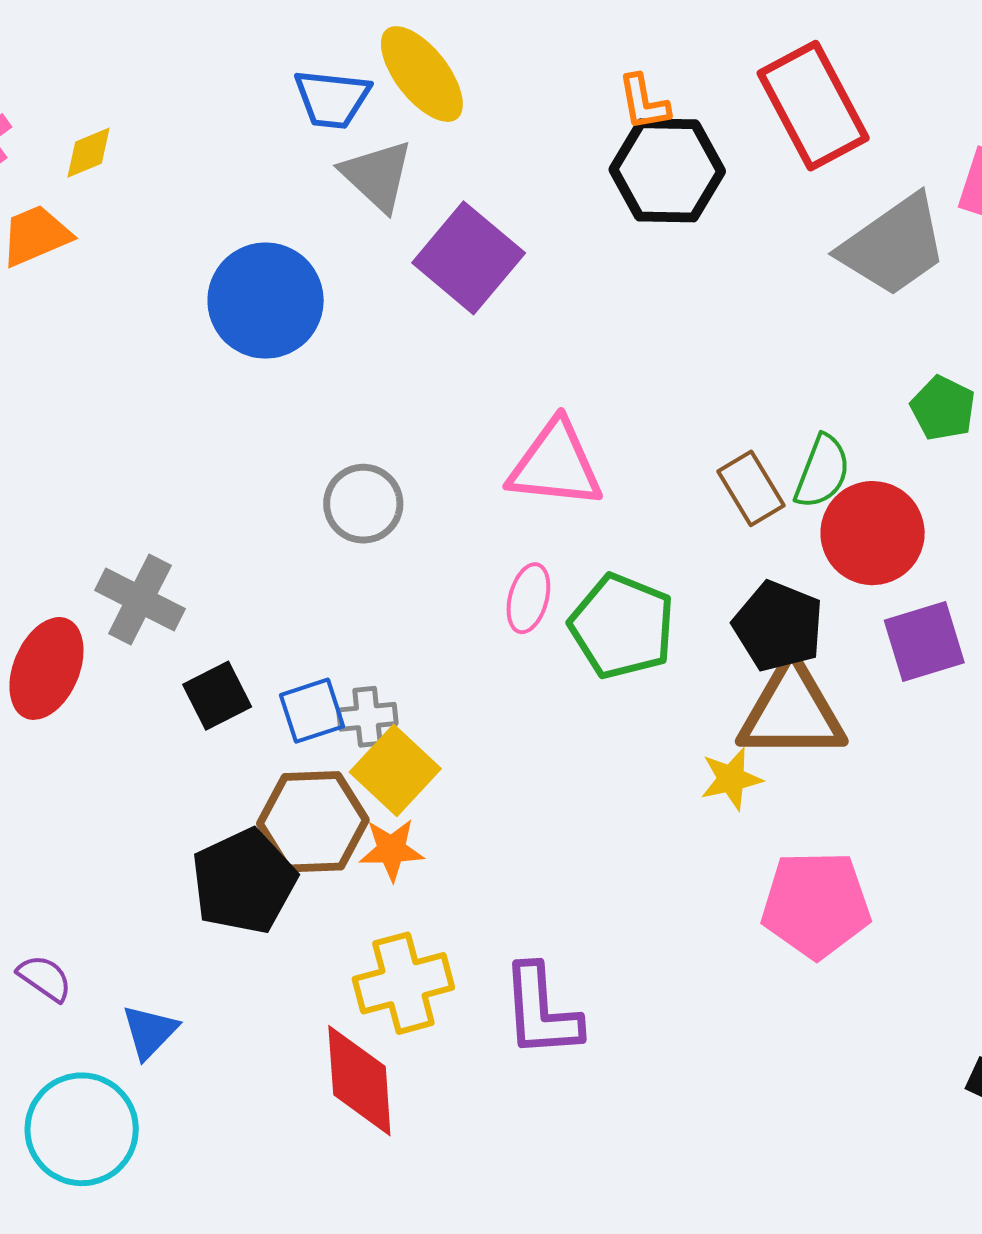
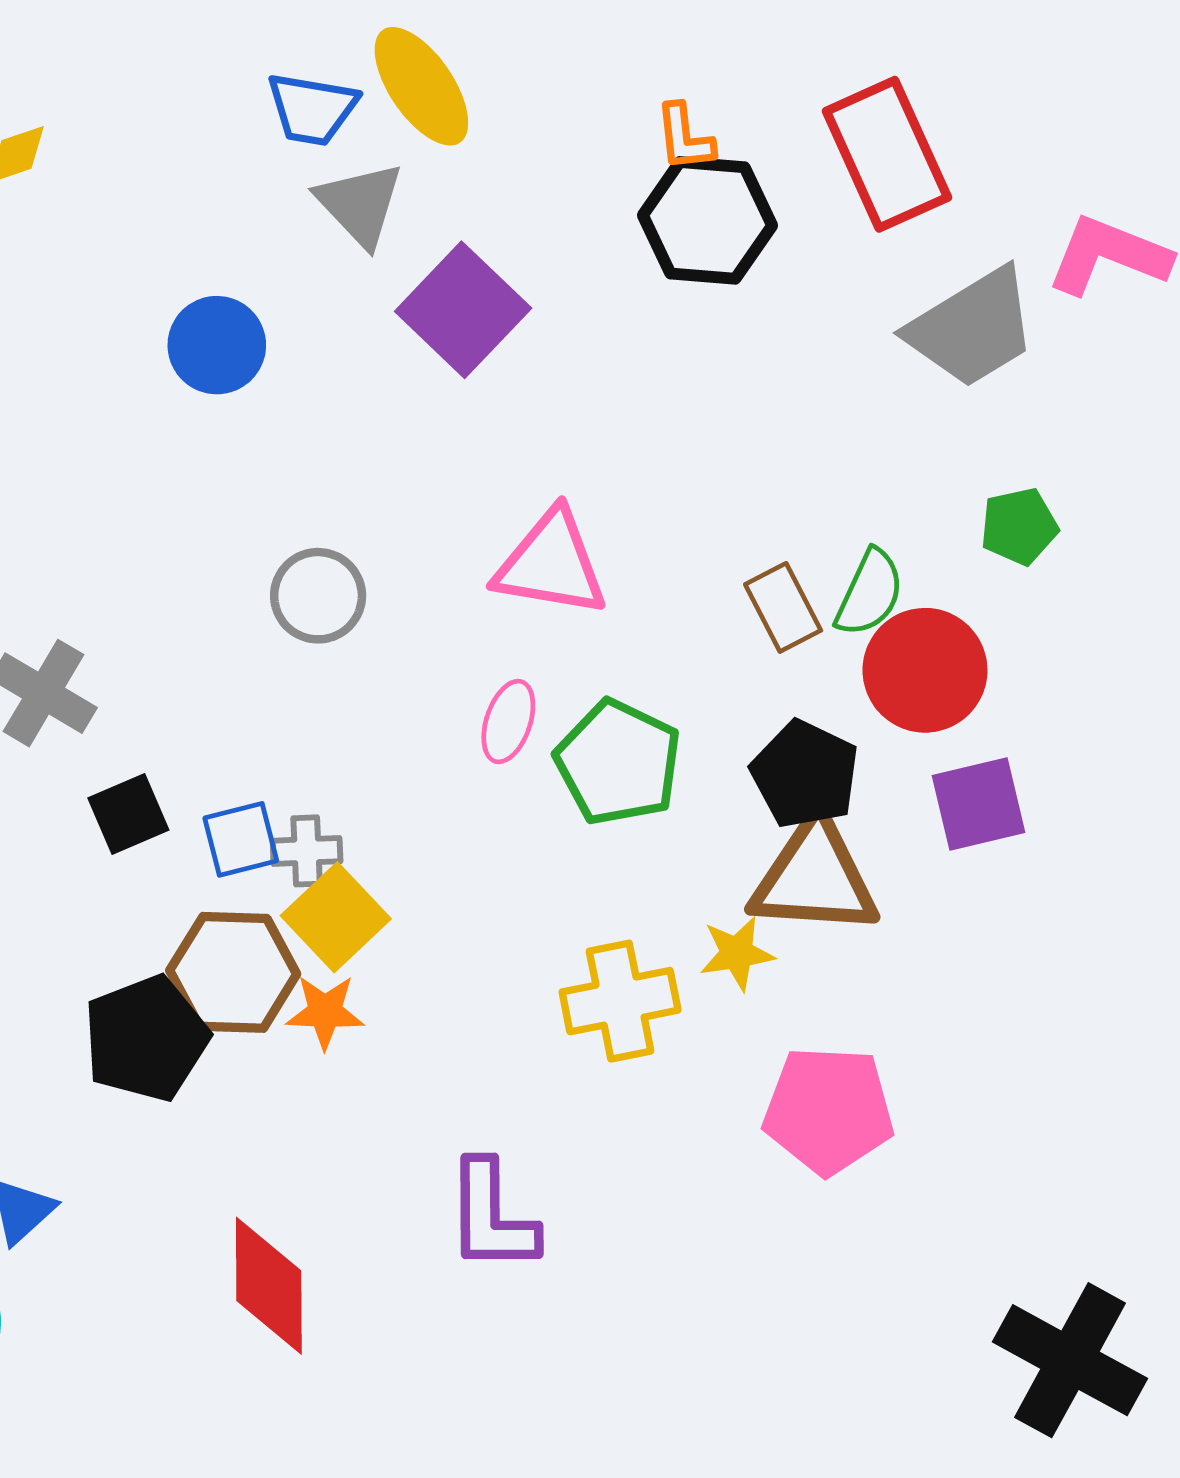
blue circle: (266, 301) -> (217, 345), size x0.7
green pentagon: (943, 408) -> (1019, 526), turned 30
yellow cross: (403, 983) -> (620, 1001), moved

